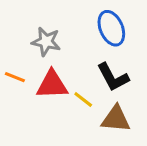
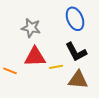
orange line: (15, 77) -> (10, 71), moved
yellow line: (83, 99) -> (56, 67), turned -48

